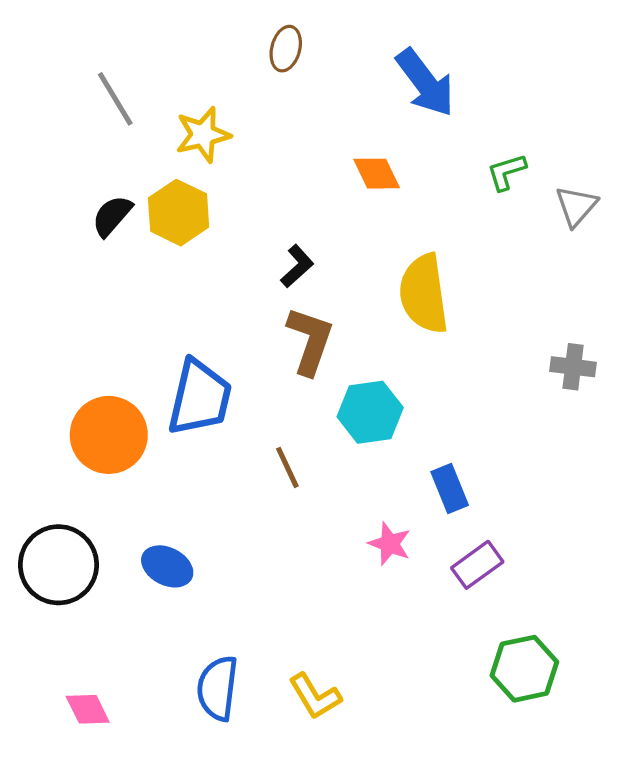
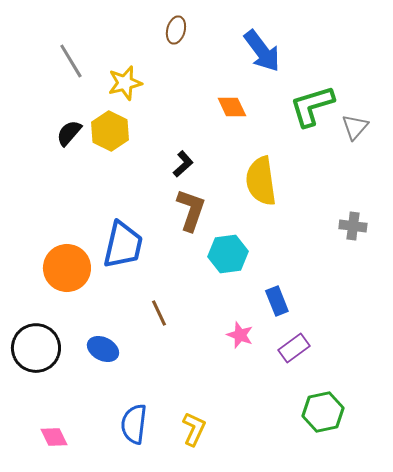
green L-shape: (506, 172) -> (312, 106), size x1.8
brown line: (287, 467) -> (159, 313), moved
yellow L-shape: (315, 696) -> (194, 429), turned -124

